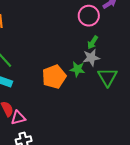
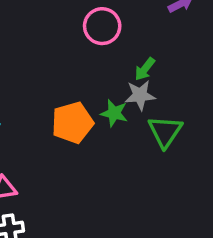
pink circle: (89, 16) -> (102, 26), moved

